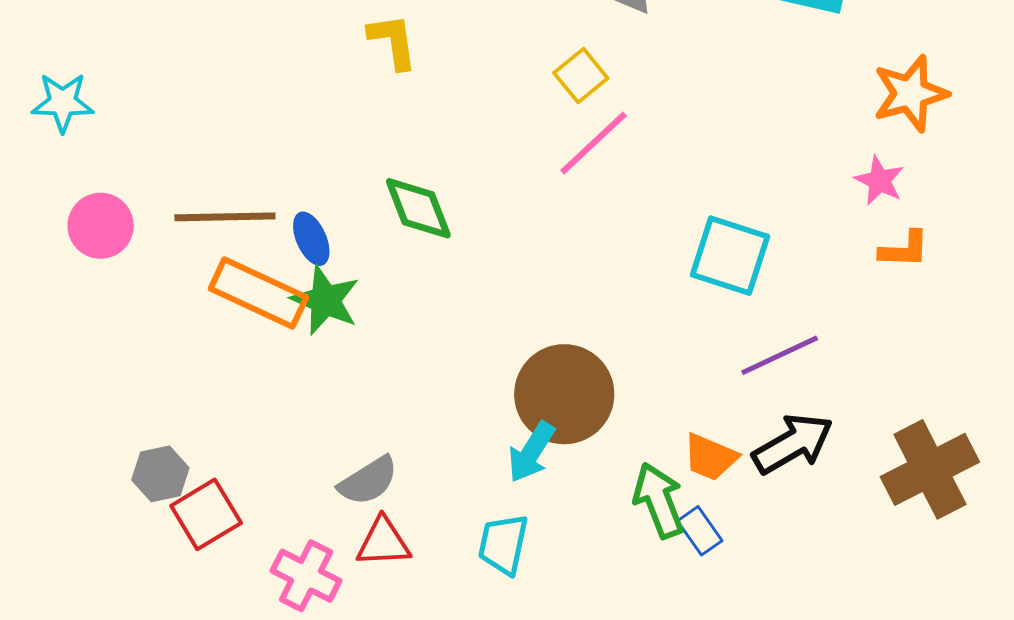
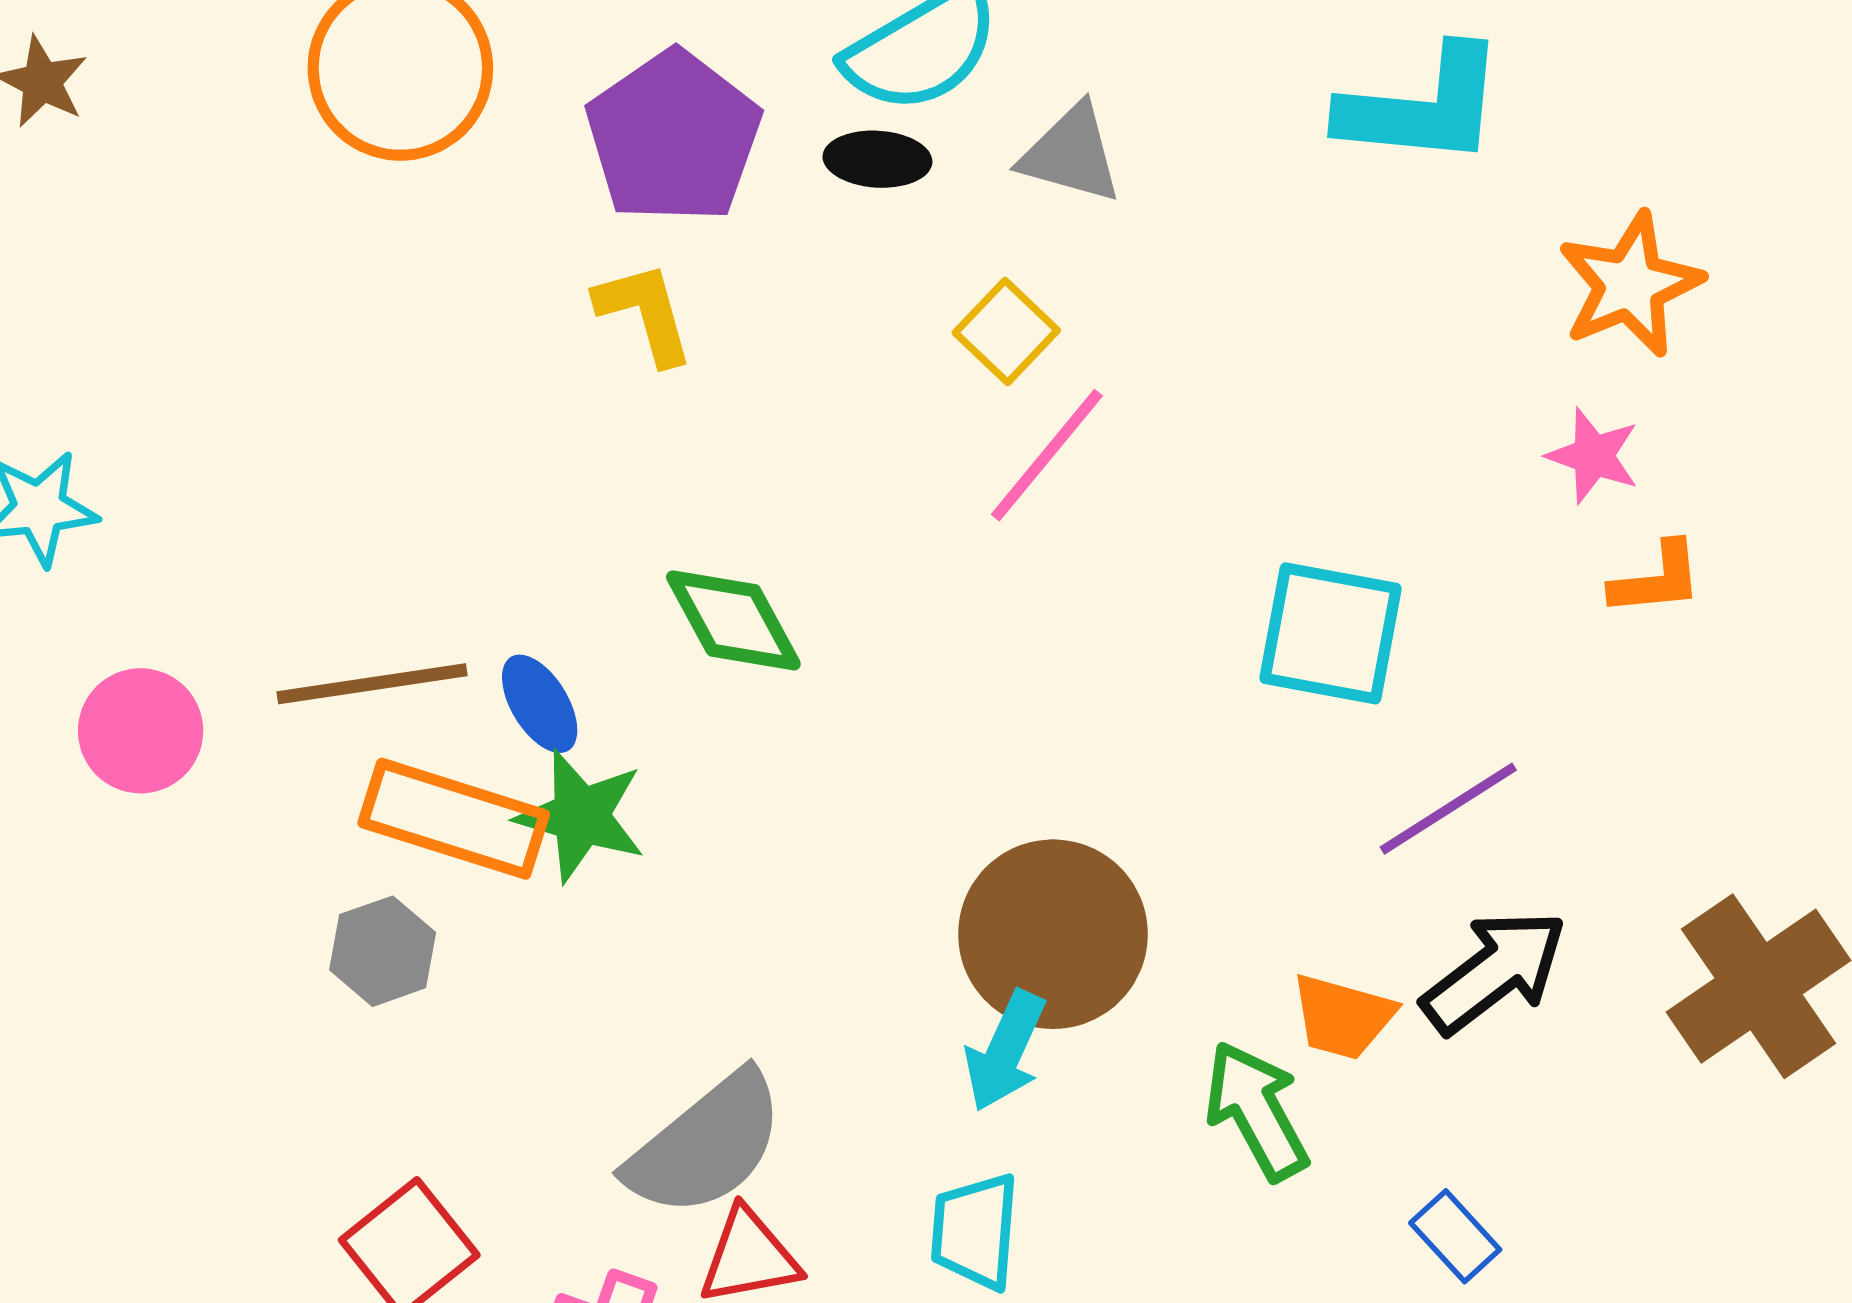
gray hexagon: (160, 474) -> (383, 951), moved
gray semicircle: (368, 481) -> (706, 1145), size x1.5
blue rectangle: (700, 531) -> (1455, 1236), moved

